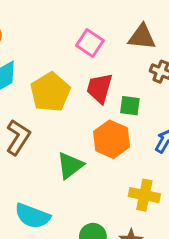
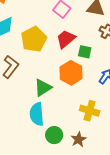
red trapezoid: (99, 88) -> (66, 39), turned 30
cyan semicircle: (32, 216) -> (37, 114), moved, turned 60

